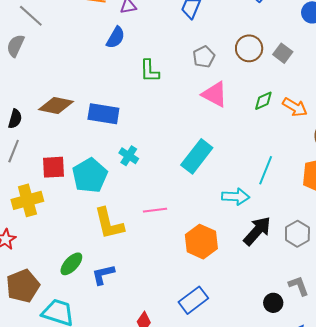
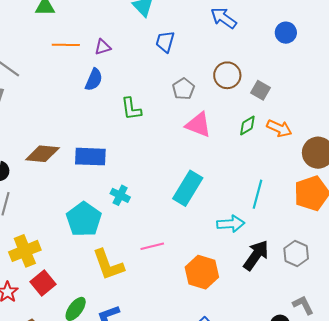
gray square: (283, 53) -> (260, 90), moved
red square: (54, 167) -> (43, 283), moved, turned -30

